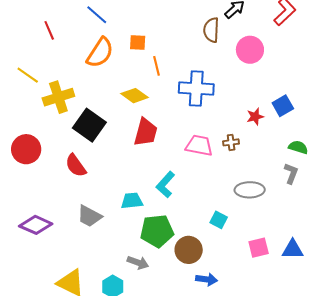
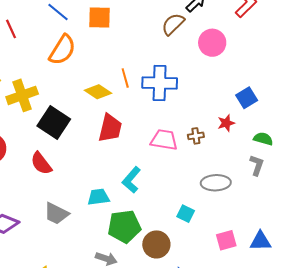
brown semicircle: (211, 30) -> (173, 24), turned 45
orange square: (138, 42) -> (99, 18), moved, size x1.4
orange line: (156, 66) -> (125, 78), moved
red star: (255, 117) -> (226, 123), moved

